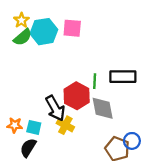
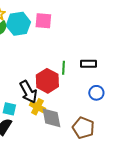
black rectangle: (123, 77) -> (88, 64), size x0.7
gray diamond: (103, 108) -> (51, 118), moved
blue circle: (132, 141) -> (96, 93), moved

